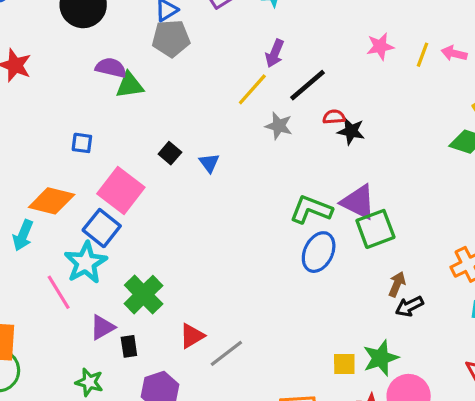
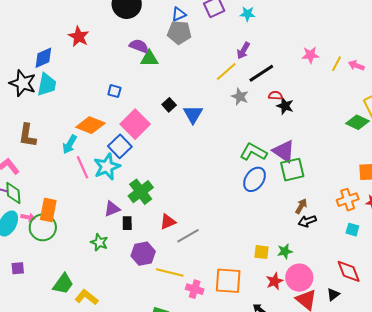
blue triangle: (209, 163) -> (193, 114), size x1.5
pink line: (59, 292) -> (83, 167), moved
green star: (381, 358) -> (285, 251), size x0.7

